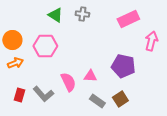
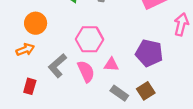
orange circle: (12, 40) -> (36, 23), moved
pink hexagon: (45, 46) -> (89, 39), moved
gray L-shape: (43, 94) -> (57, 66), moved, turned 90

